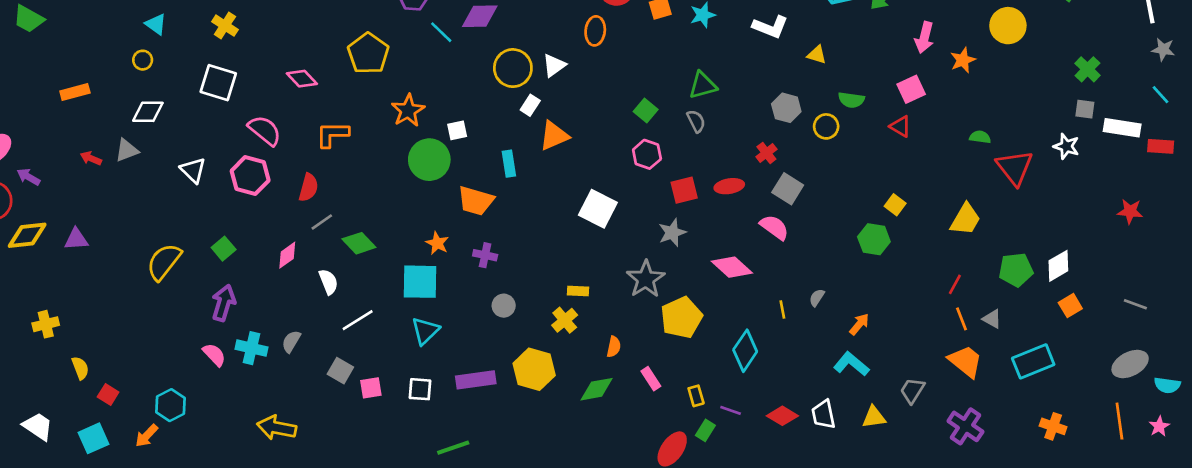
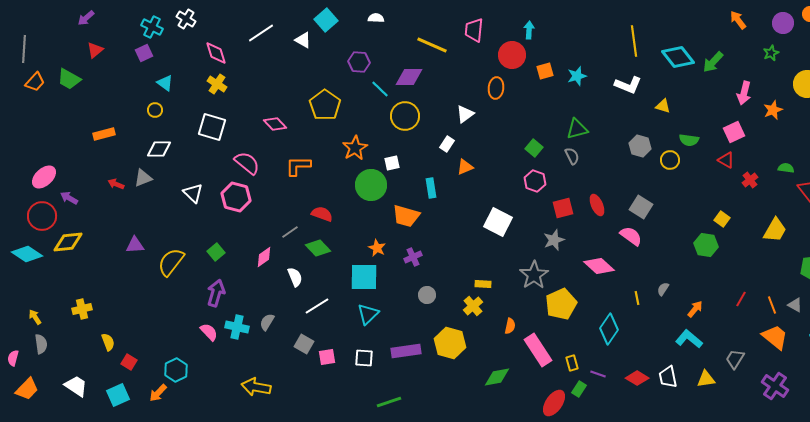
yellow circle: (513, 68) -> (405, 116), moved
orange triangle: (554, 136) -> (465, 167), size x0.7
red cross: (766, 153) -> (750, 180), moved
red ellipse: (729, 186) -> (597, 205), turned 75
red semicircle: (309, 187) -> (322, 214), moved, turned -85
purple triangle: (76, 239) -> (135, 245), moved
purple cross: (485, 255) -> (413, 257), turned -36
red line: (955, 284) -> (741, 299), moved
pink rectangle: (651, 379) -> (538, 350), size x1.8
green diamond: (597, 389) -> (497, 377), moved

